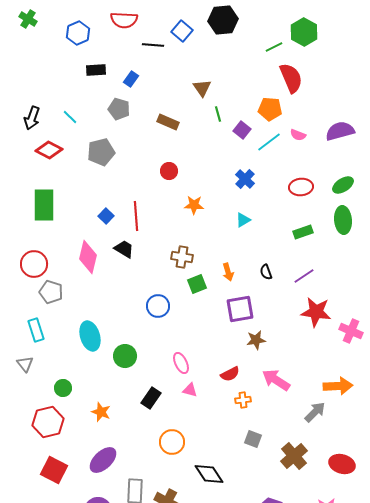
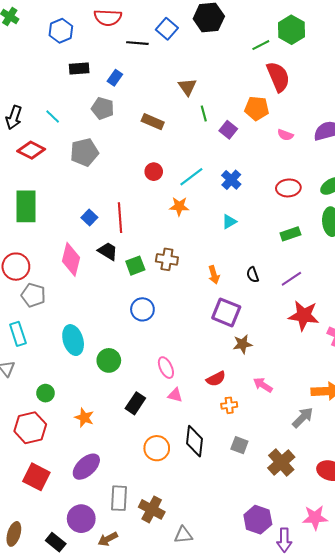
cyan line: (269, 142) -> (191, 177), moved
green square: (197, 284) -> (135, 266), moved
purple square: (240, 309) -> (226, 312), turned 32
pink arrow: (276, 380) -> (263, 385), size x0.7
black diamond: (209, 474) -> (195, 441), moved, turned 40

